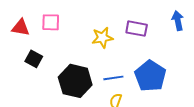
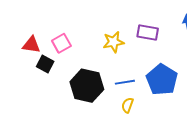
pink square: (51, 22) -> (61, 43), moved, turned -30
red triangle: (21, 28) -> (31, 45), moved

